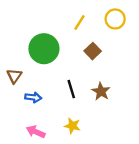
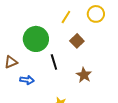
brown triangle: (14, 76) -> (11, 62), turned 32
black line: (71, 89) -> (54, 62), moved

